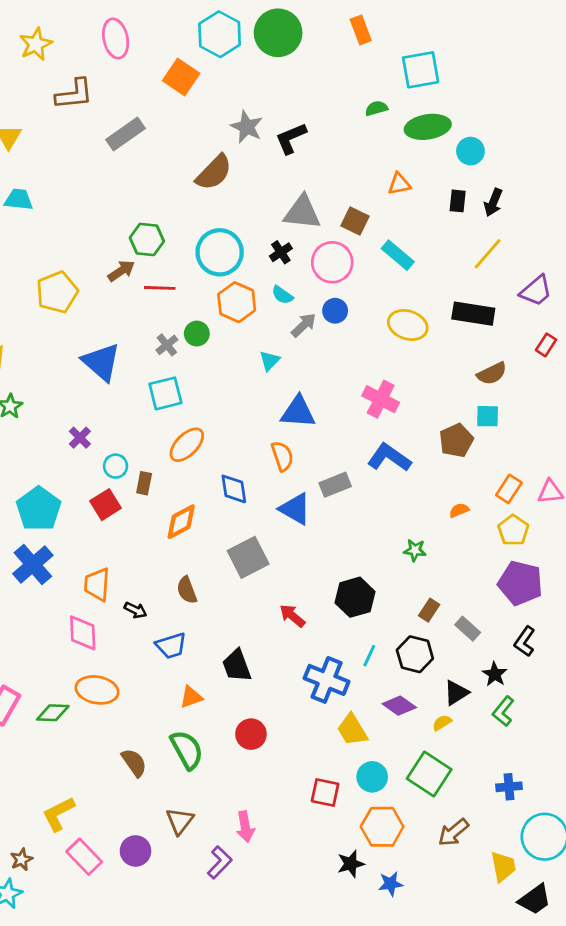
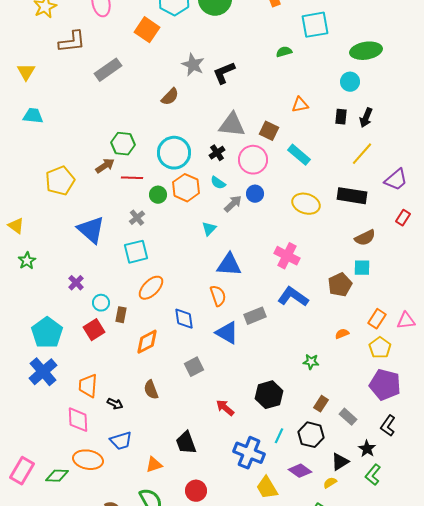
green ellipse: (428, 127) -> (366, 51), moved
brown semicircle: (214, 172) -> (170, 97), size x0.7
green circle: (197, 334) -> (158, 195), moved
gray square: (248, 557) -> (194, 367), size x0.7
blue trapezoid: (171, 646) -> (121, 441), moved

